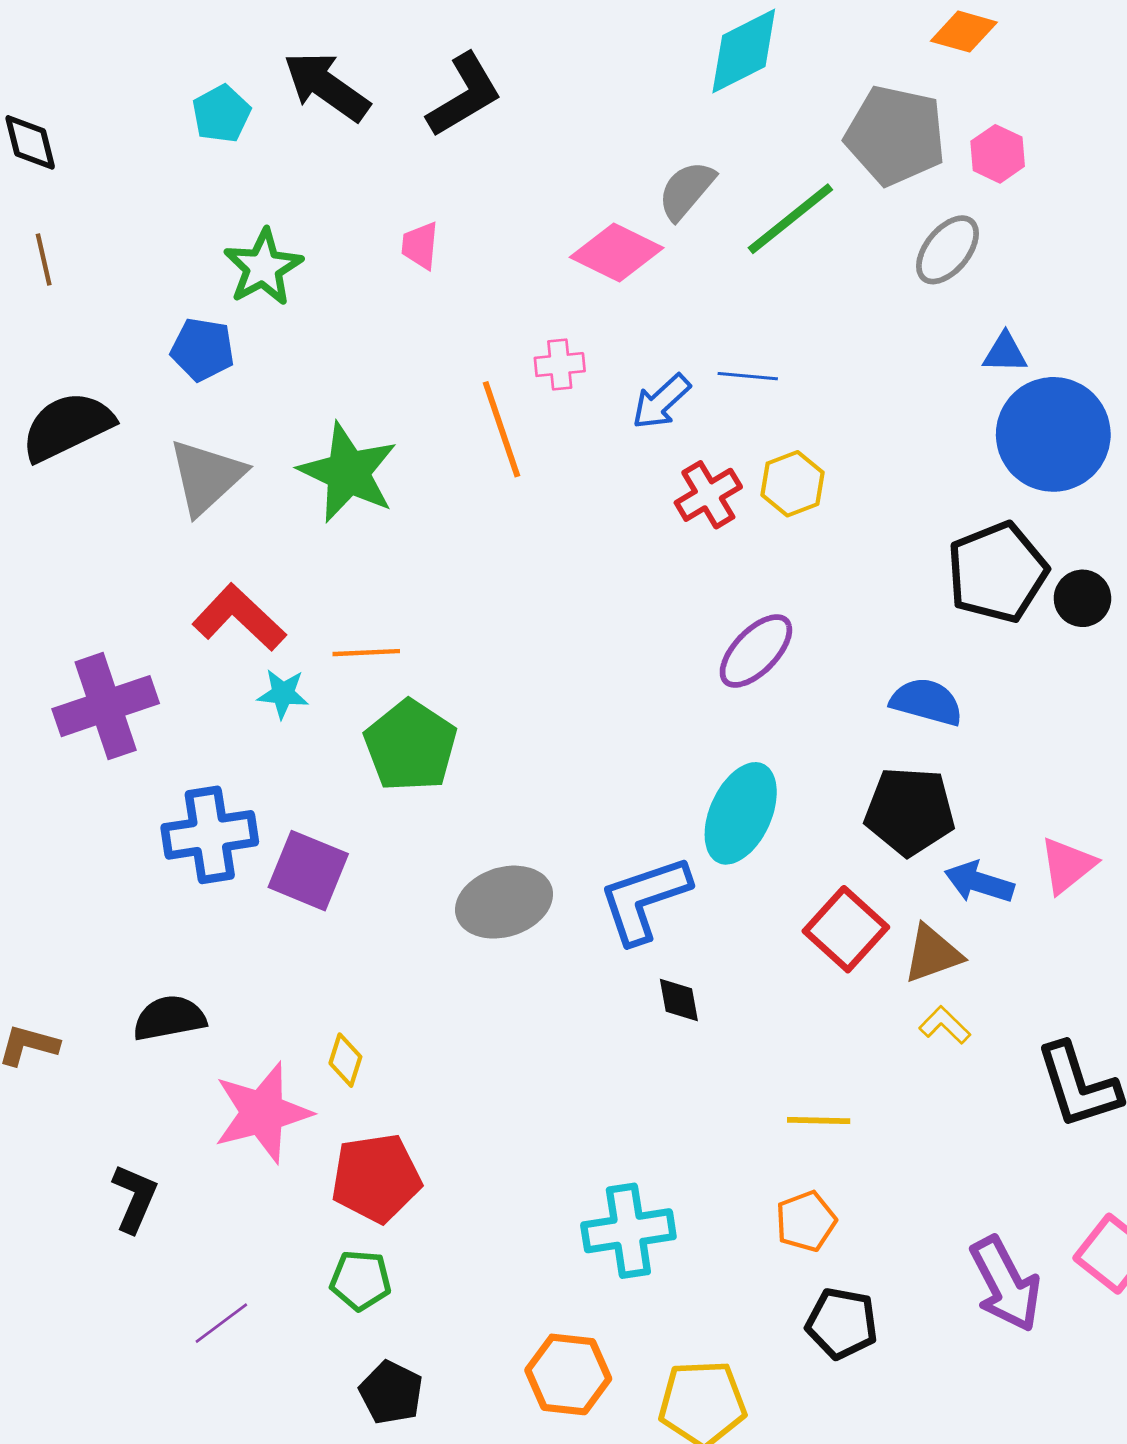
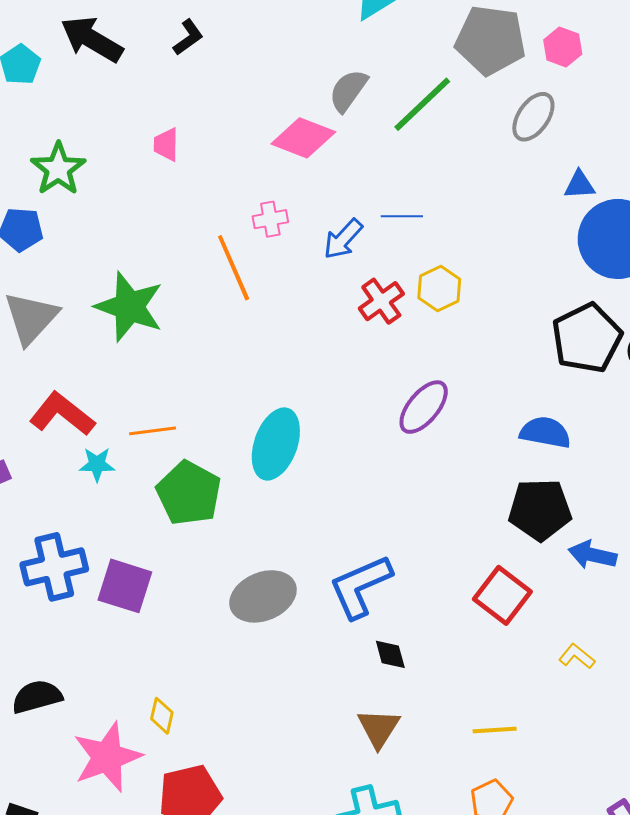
black L-shape: (464, 95) -> (188, 37), size x0.6
cyan ellipse: (741, 813) -> (276, 444), moved
brown triangle: (933, 954) -> (379, 728), moved, turned -33

